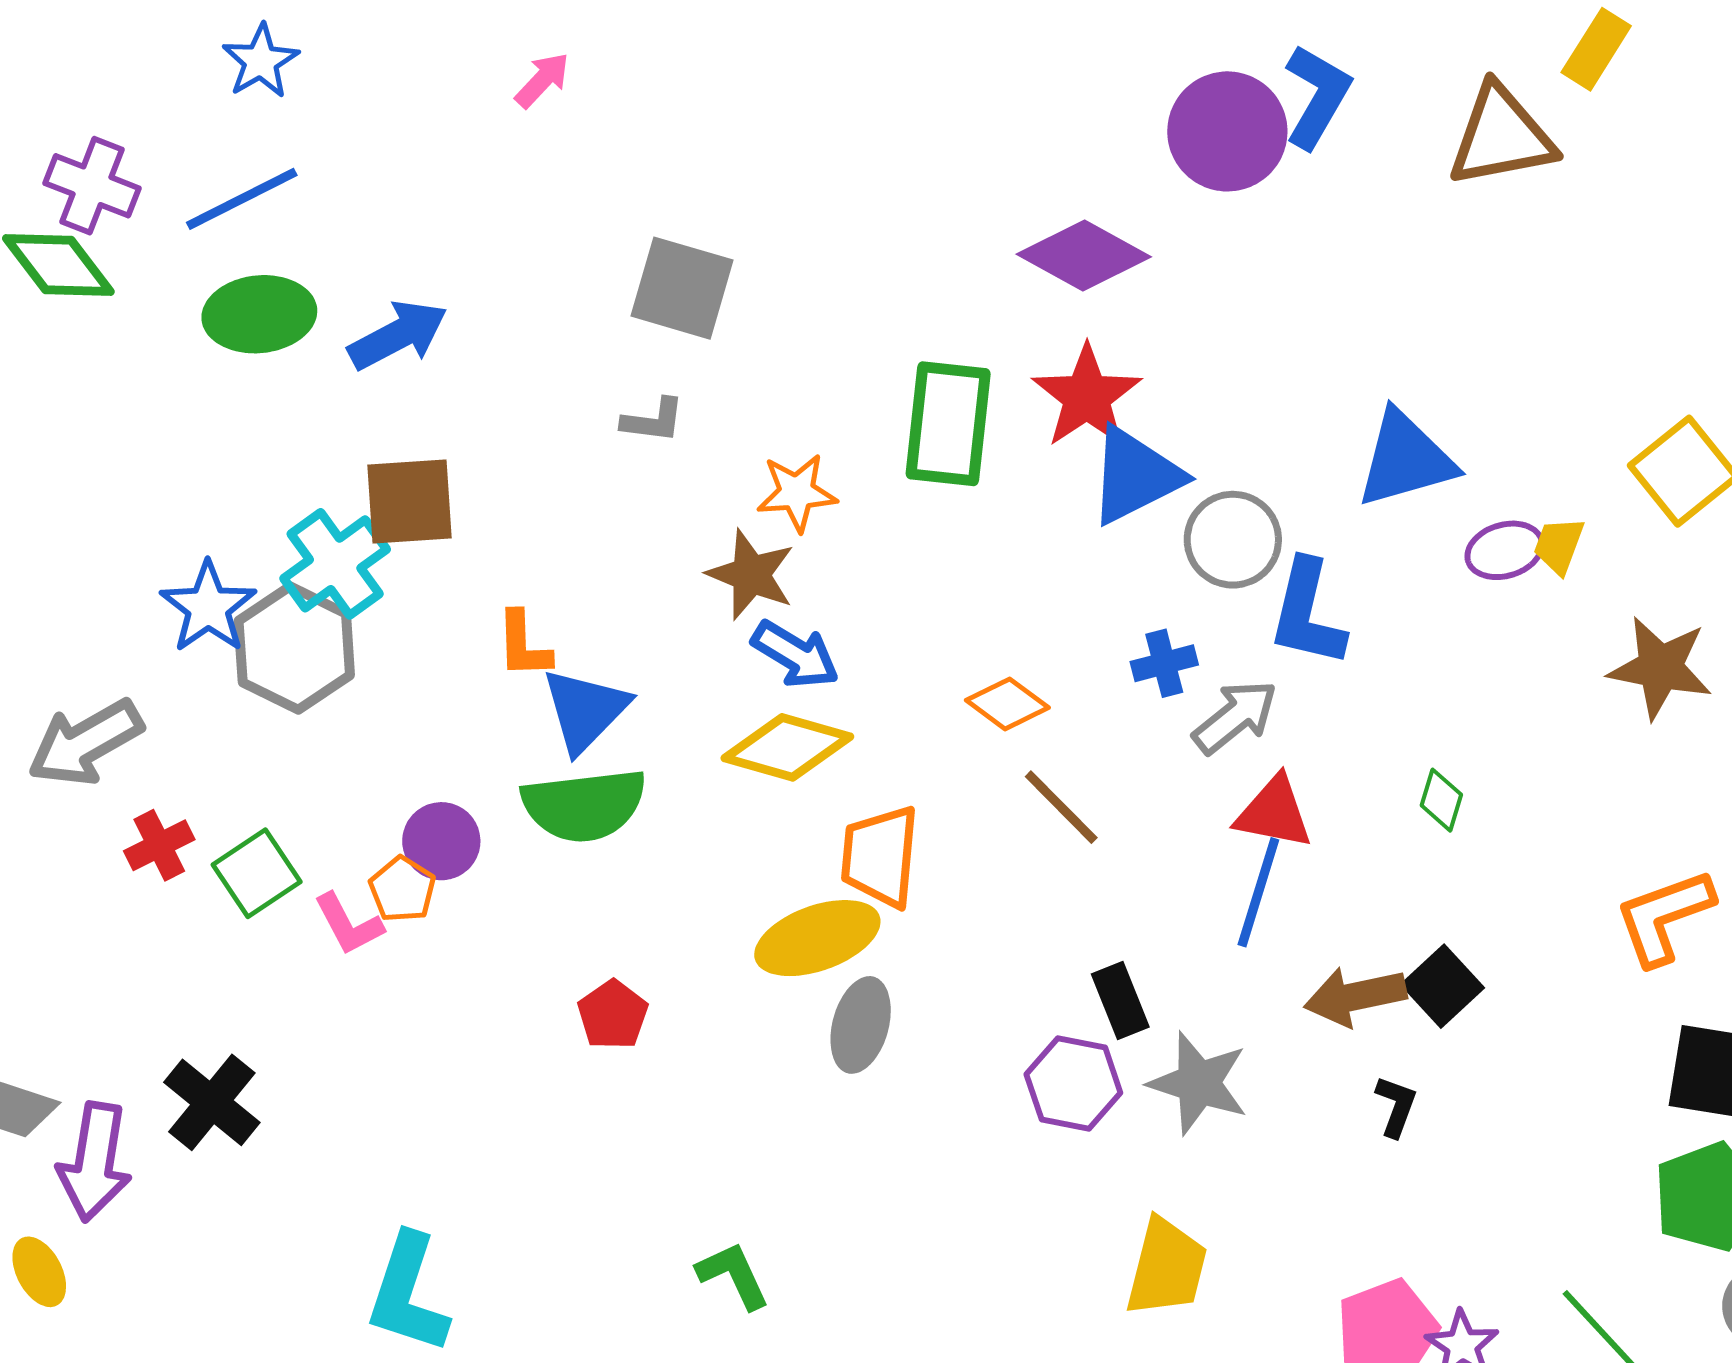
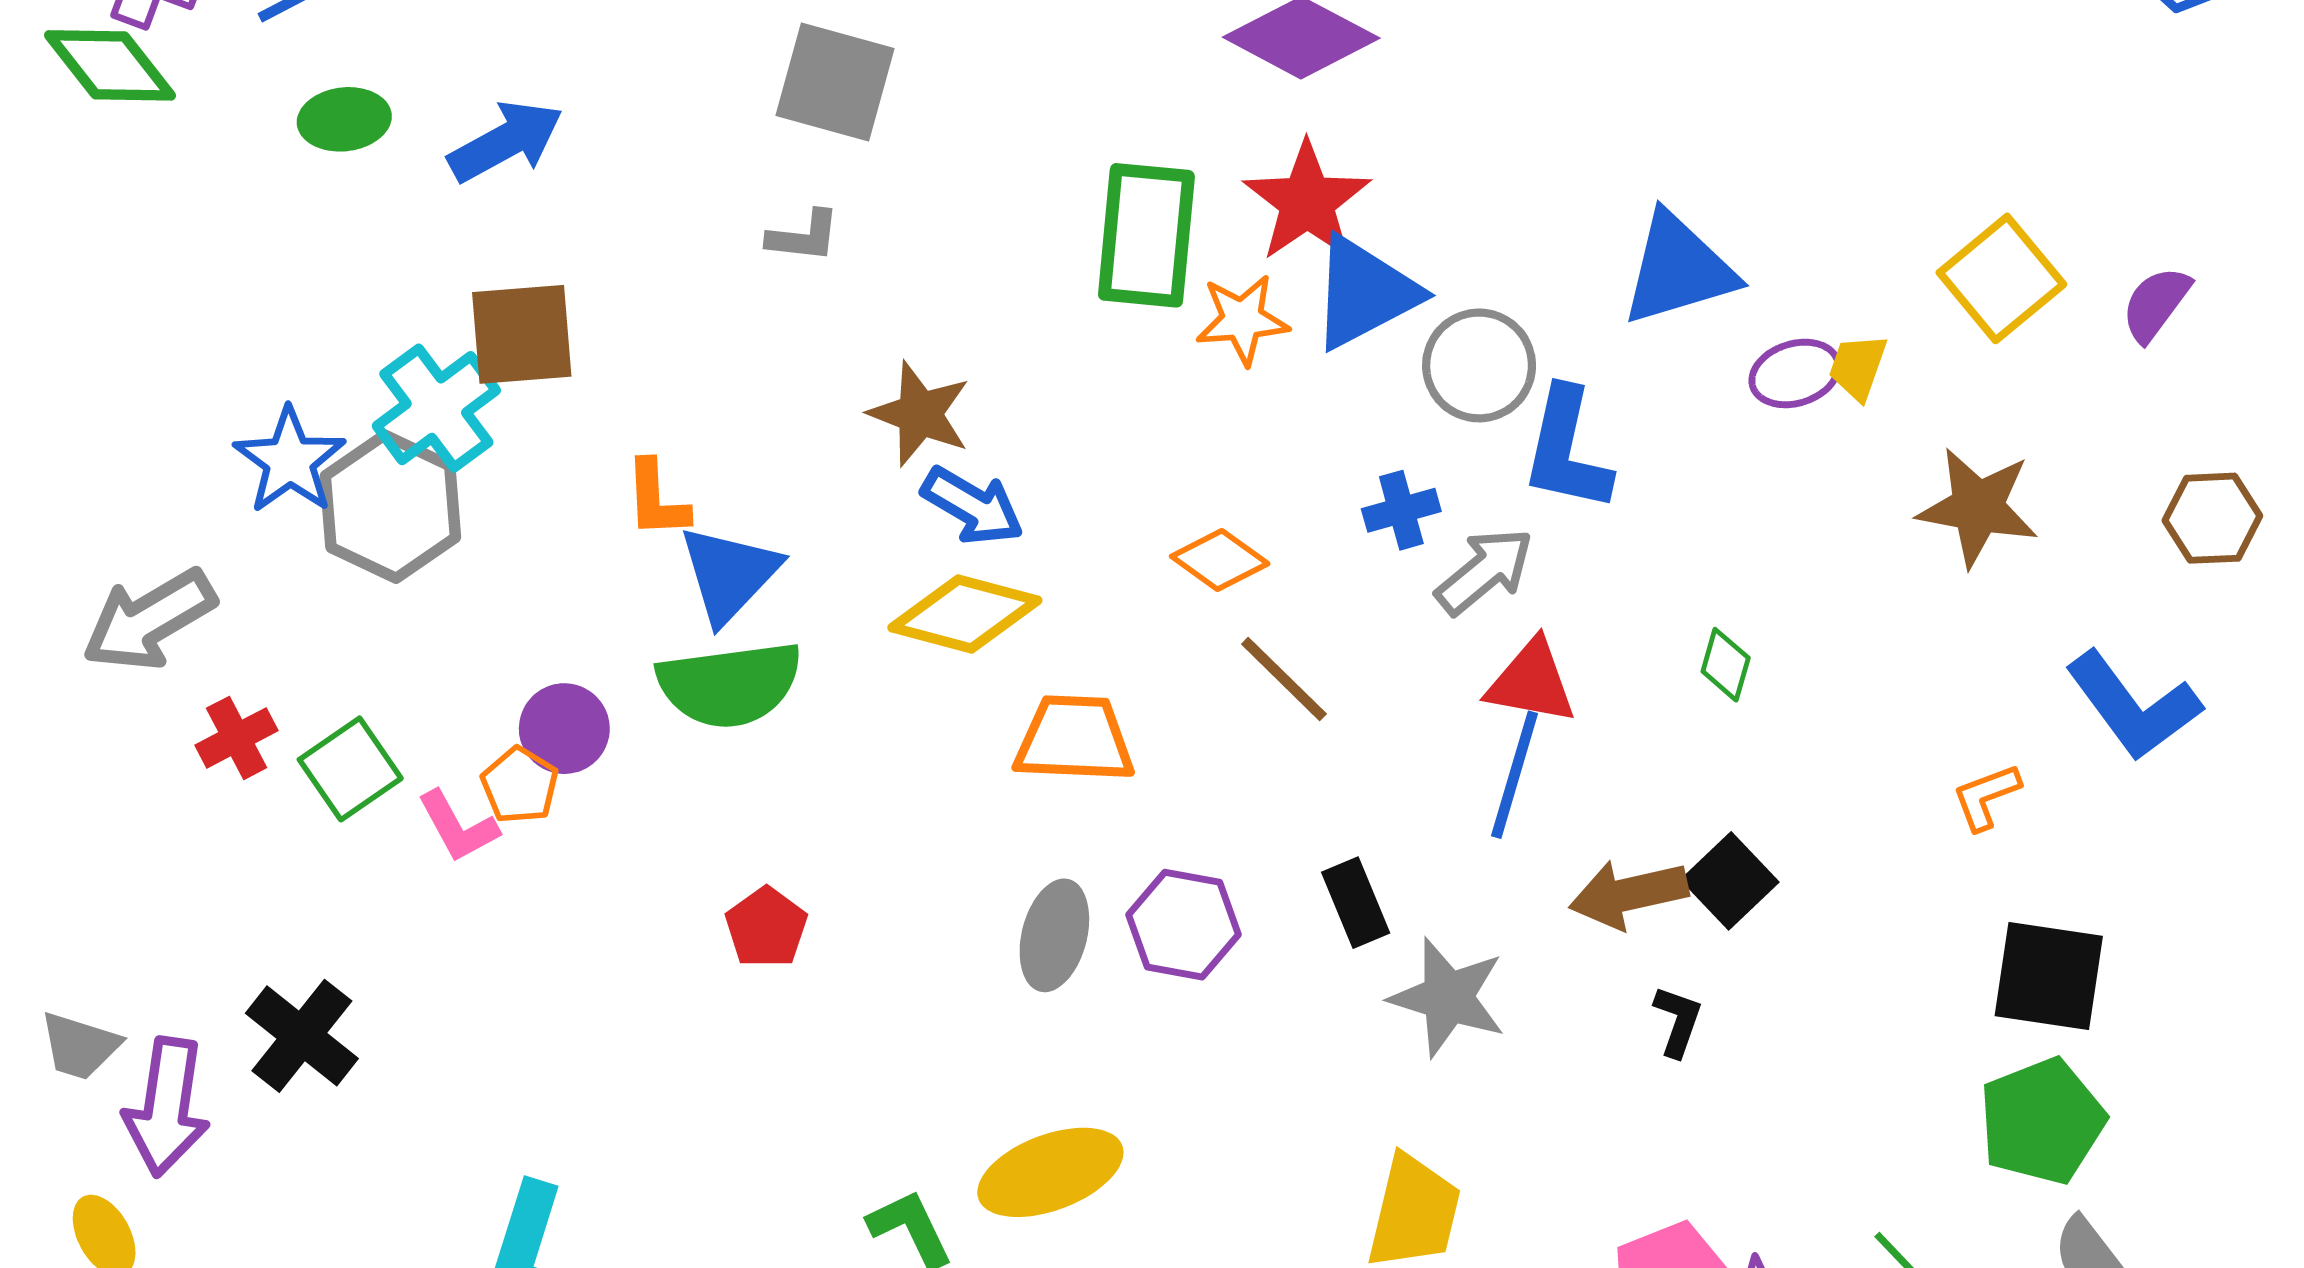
green ellipse: (259, 314) -> (344, 119), size x0.7
orange star: (797, 493) -> (1242, 320), moved
orange trapezoid: (880, 856) -> (1074, 739), turned 88
orange L-shape: (1664, 917) -> (1986, 797), size x0.6
yellow ellipse: (817, 938) -> (1050, 1172), moved
purple hexagon: (1073, 1083) -> (1183, 925), moved

